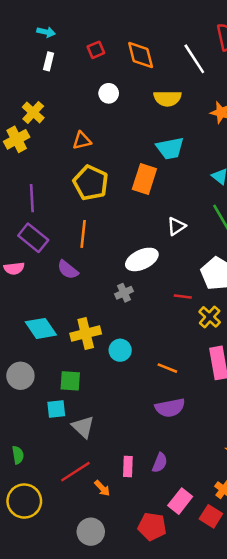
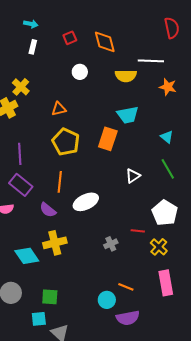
white line: (194, 59) -> (151, 61), moved, turned -55
white ellipse: (142, 259) -> (86, 202), moved
gray cross: (124, 293) -> (111, 244), moved
yellow cross: (86, 334) -> (55, 243), moved
cyan circle: (120, 350) -> (107, 300), moved

